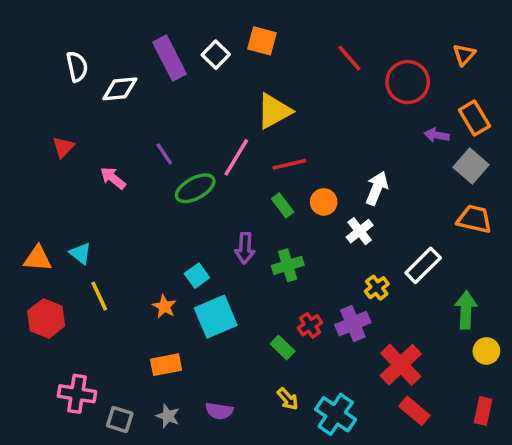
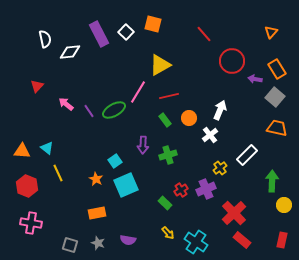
red circle: (408, 82) -> (232, 61), moved
purple line: (164, 154) -> (89, 111), moved
pink cross: (77, 394) -> (31, 223), moved

